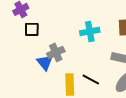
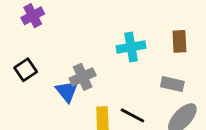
black square: (32, 29) -> (26, 70), moved, turned -35

